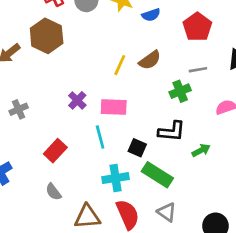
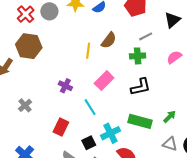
green cross: (180, 91) -> (138, 56), turned 35
pink rectangle: (114, 107) -> (104, 81), moved, turned -30
black square: (137, 148) -> (89, 143), moved, turned -32
green arrow: (201, 150) -> (170, 117), moved
gray triangle: (167, 212) -> (170, 144), moved

